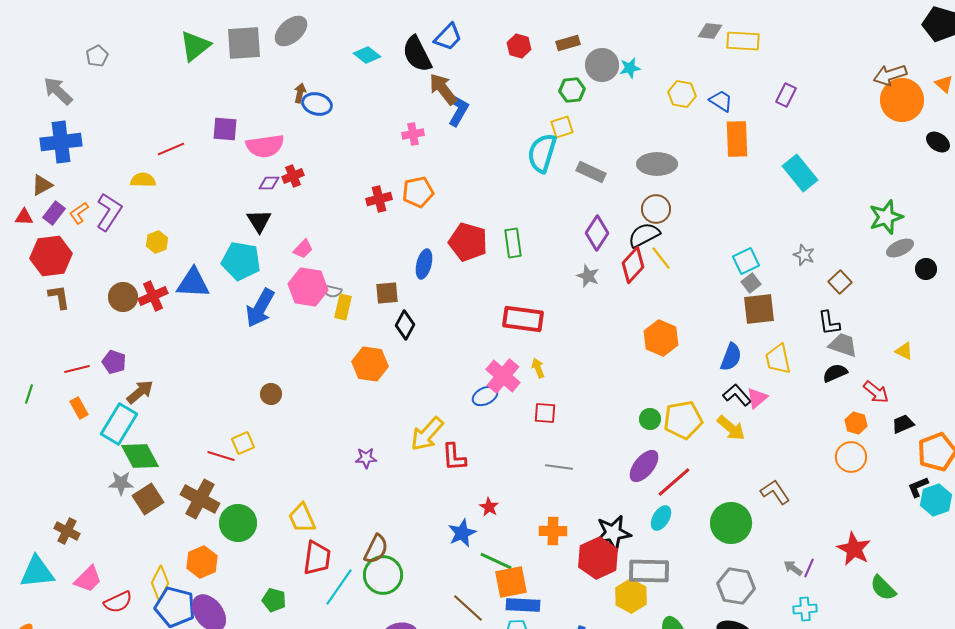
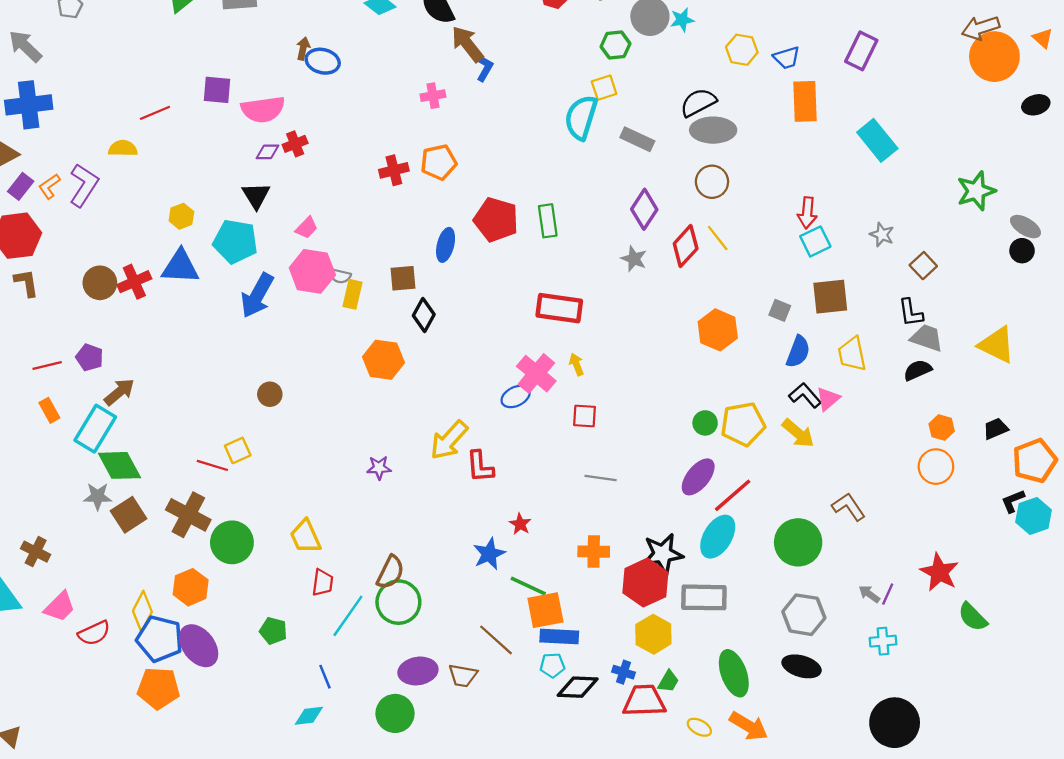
purple rectangle: (786, 95) -> (861, 51), size x1.4
blue trapezoid: (721, 101) -> (787, 58), turned 130
blue L-shape: (458, 110) -> (485, 68), size x0.7
black ellipse: (938, 142) -> (1036, 105), turned -50
black semicircle: (644, 235) -> (698, 103), moved
yellow hexagon: (157, 242) -> (181, 216), moved
gray ellipse: (900, 248) -> (1025, 227), moved, turned 56
gray square: (751, 283) -> (780, 310), moved, turned -30
yellow triangle: (904, 351) -> (997, 345), size x1.8
red arrow: (876, 392) -> (807, 213), moved, turned 56
cyan ellipse: (661, 518) -> (718, 537), size x1.5
red trapezoid: (317, 558) -> (323, 583), size x0.7
yellow hexagon: (631, 596) -> (653, 634), moved

